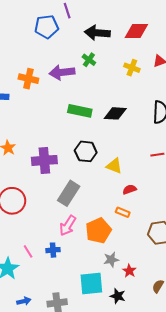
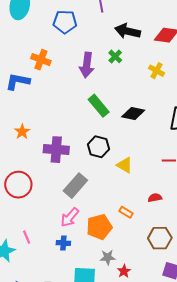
blue pentagon: (47, 27) -> (65, 22), moved
purple arrow: (62, 72) -> (87, 65), turned -85
orange cross: (28, 79) -> (41, 60), moved
green rectangle: (80, 111) -> (99, 106), turned 30
red semicircle: (130, 189) -> (155, 198), moved
blue cross: (53, 250) -> (63, 243), moved

